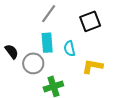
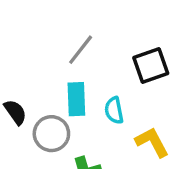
yellow L-shape: (92, 66) -> (152, 142), turned 50

